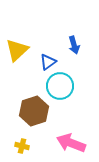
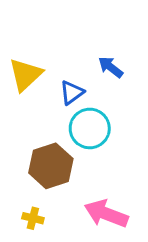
blue arrow: (74, 45) -> (111, 67), turned 144

